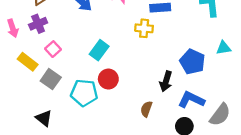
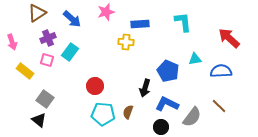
purple cross: (38, 24) -> (48, 38), moved
pink square: (53, 49) -> (47, 60), turned -32
cyan rectangle: (99, 50) -> (70, 52), moved
gray square: (51, 79) -> (45, 99), moved
cyan pentagon: (84, 93) -> (103, 114), moved

